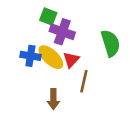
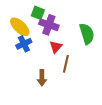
blue cross: (30, 56) -> (24, 44), turned -35
yellow ellipse: (51, 57) -> (20, 27), moved

